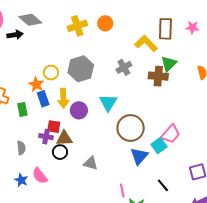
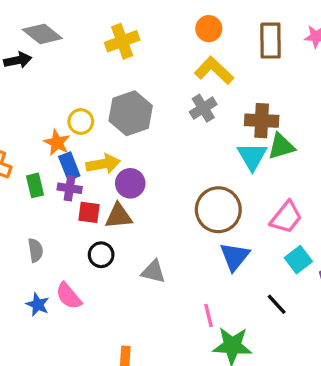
orange circle: (105, 23) -> (209, 29), moved
yellow L-shape: (146, 43) -> (214, 70), moved
green triangle: (169, 64) -> (281, 146), moved, turned 30
yellow arrow: (63, 98) -> (103, 164), turned -96
cyan triangle: (108, 103) -> (252, 156), moved
purple cross: (46, 137) -> (70, 188), moved
brown triangle: (64, 138) -> (119, 216), moved
cyan square: (159, 146) -> (298, 260), moved

